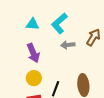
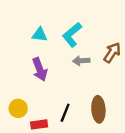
yellow circle: (34, 78) -> (18, 108), moved

